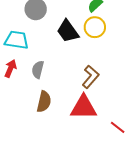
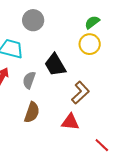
black trapezoid: (68, 31) -> (55, 65), moved
red triangle: (84, 107) -> (70, 122), size x0.7

